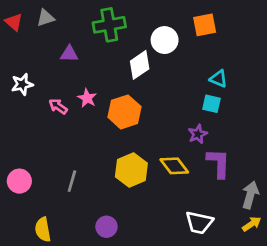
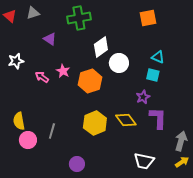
white circle: (165, 40) -> (119, 63), moved
purple triangle: (69, 54) -> (50, 39), turned 32
pink circle: (19, 181) -> (28, 140), moved
yellow semicircle: (43, 229) -> (19, 121), moved

